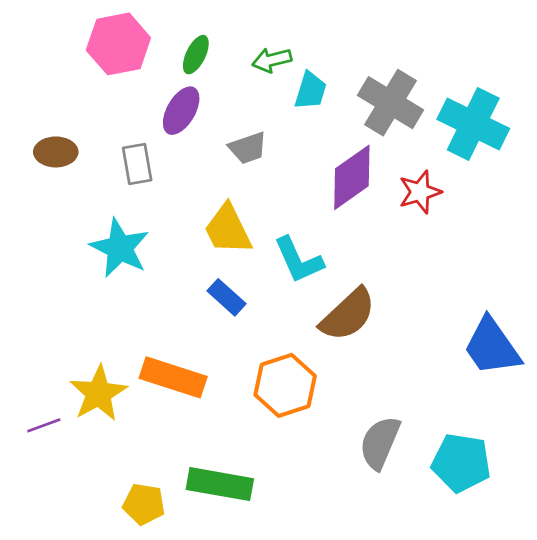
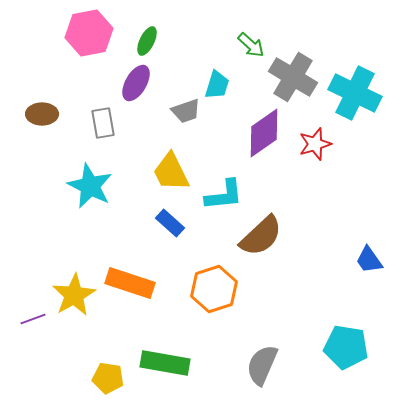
green arrow: (272, 60) -> (251, 45), moved, turned -124
cyan trapezoid: (311, 91) -> (217, 85), moved
cyan L-shape: (299, 260) -> (224, 195), turned -72
blue trapezoid: (492, 347) -> (369, 260), size x0.6
gray semicircle: (380, 443) -> (262, 365), moved

